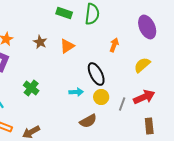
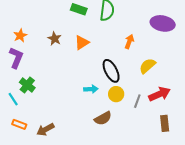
purple ellipse: (147, 27) -> (163, 23), turned -55
yellow semicircle: (142, 65) -> (147, 66), moved
green cross: (31, 88) -> (27, 85), moved

